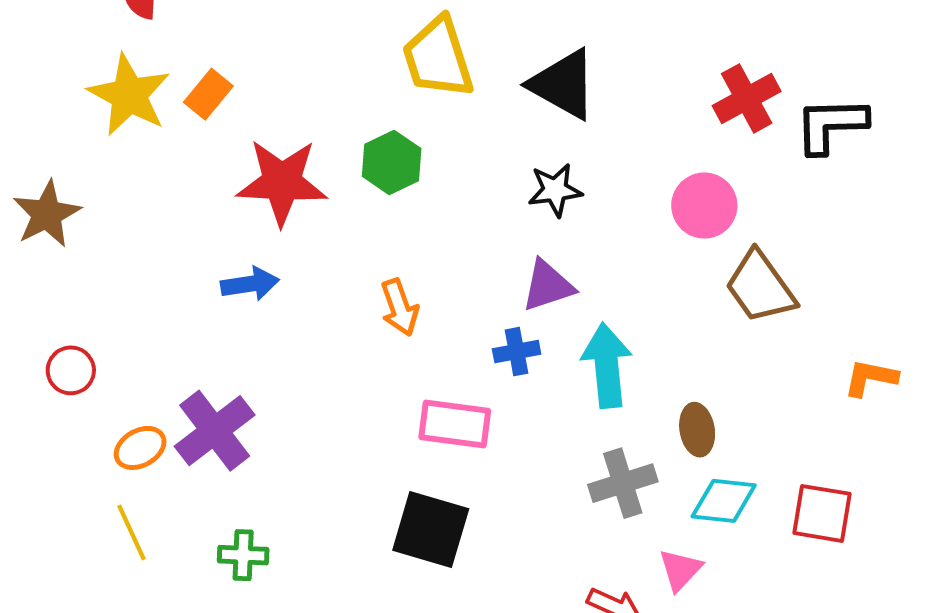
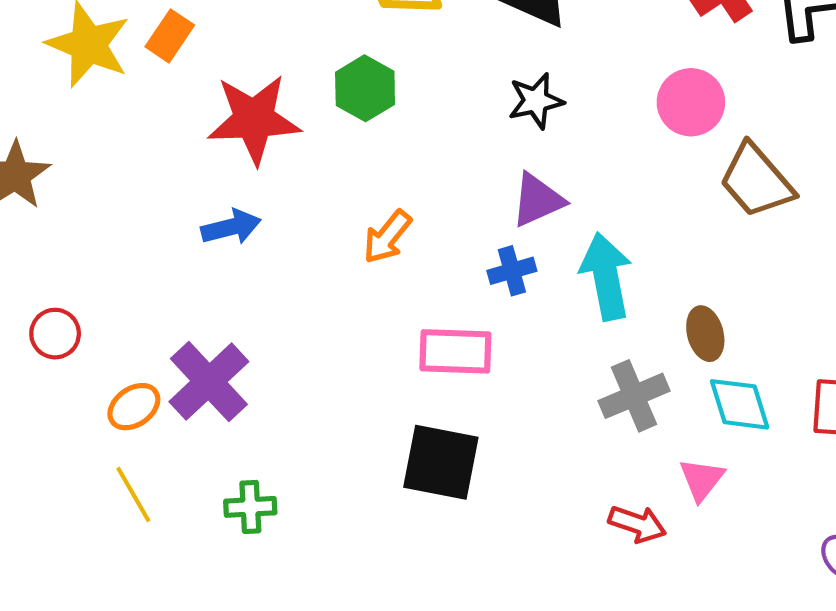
orange arrow: (400, 307) -> (387, 237), turned 64
cyan diamond: (724, 501) -> (740, 404), turned 72

